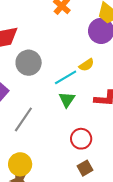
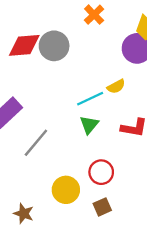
gray circle: (29, 63) -> (54, 46), moved
yellow circle: (20, 164) -> (66, 190), moved

